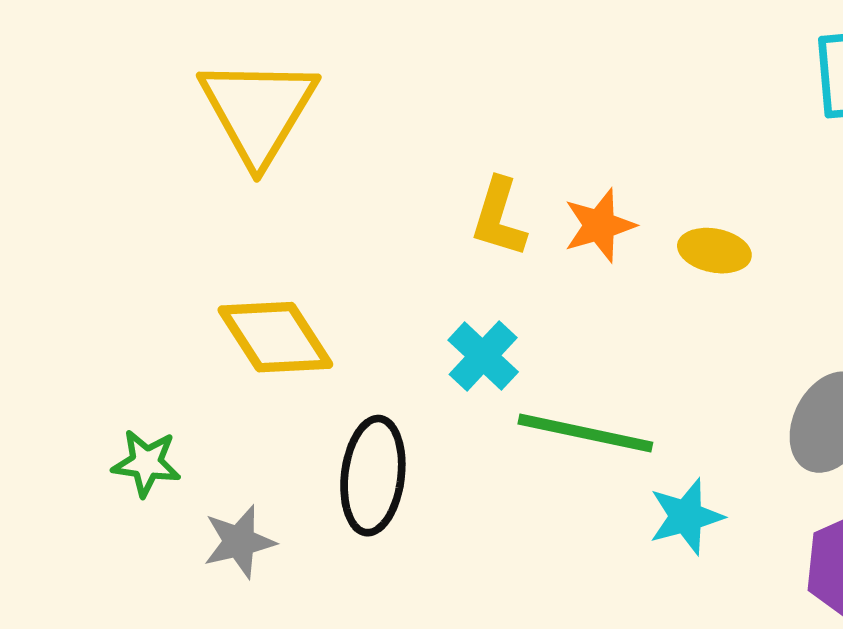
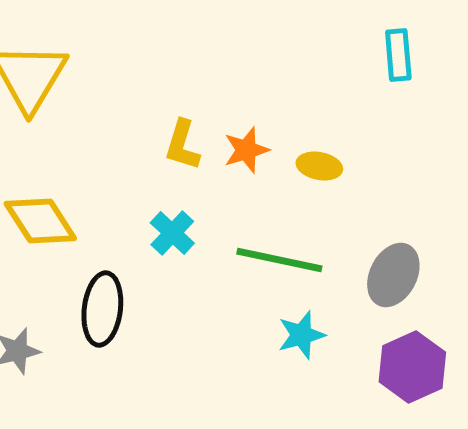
green line: (585, 433) -> (279, 260), moved

